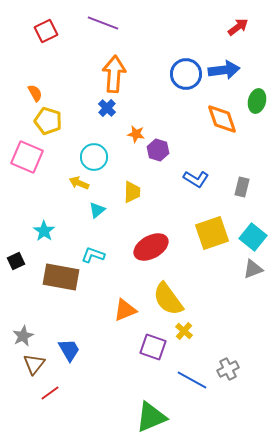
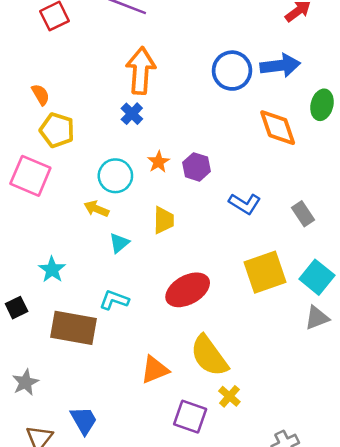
orange star: (136, 134) -> (158, 162), moved, turned 30
gray rectangle: (242, 187) -> (303, 214), turned -48
gray star: (23, 336) -> (25, 382), moved

